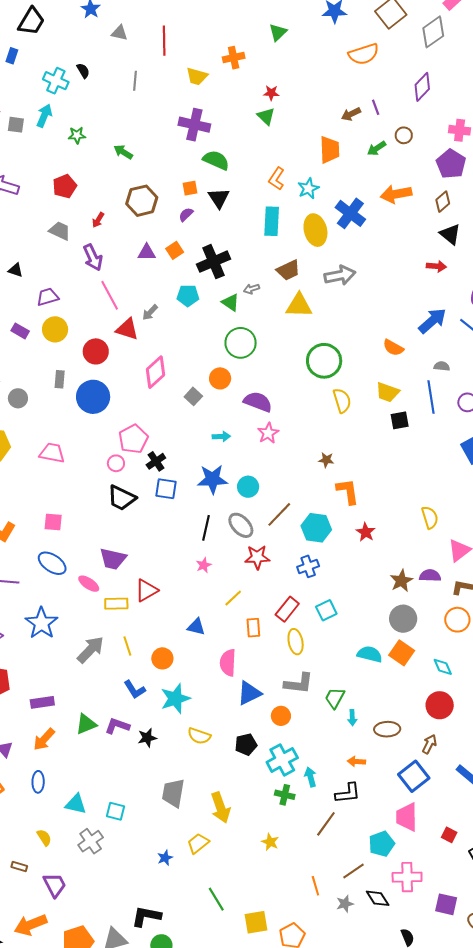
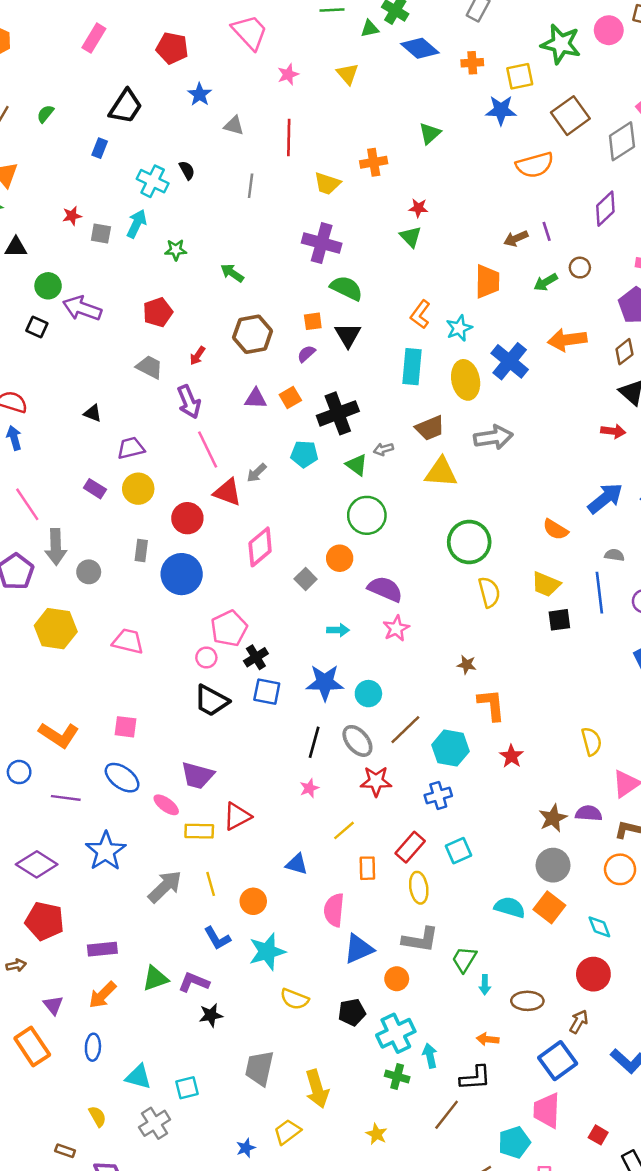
black star: (147, 738) -> (211, 1015), moved
cyan square: (115, 811) -> (187, 1088), turned -30

